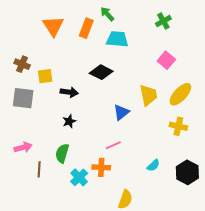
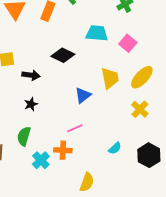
cyan trapezoid: (117, 39) -> (97, 33), moved
yellow cross: (178, 126) -> (140, 109), turned 30

